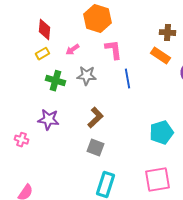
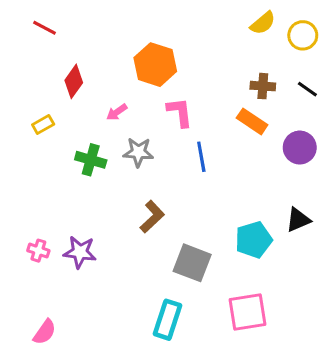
red diamond: (44, 30) -> (74, 81), turned 30
yellow rectangle: (42, 54) -> (43, 124), moved
purple star: (48, 120) -> (80, 252), moved
gray square: (96, 148) -> (192, 263), moved, size x1.4

